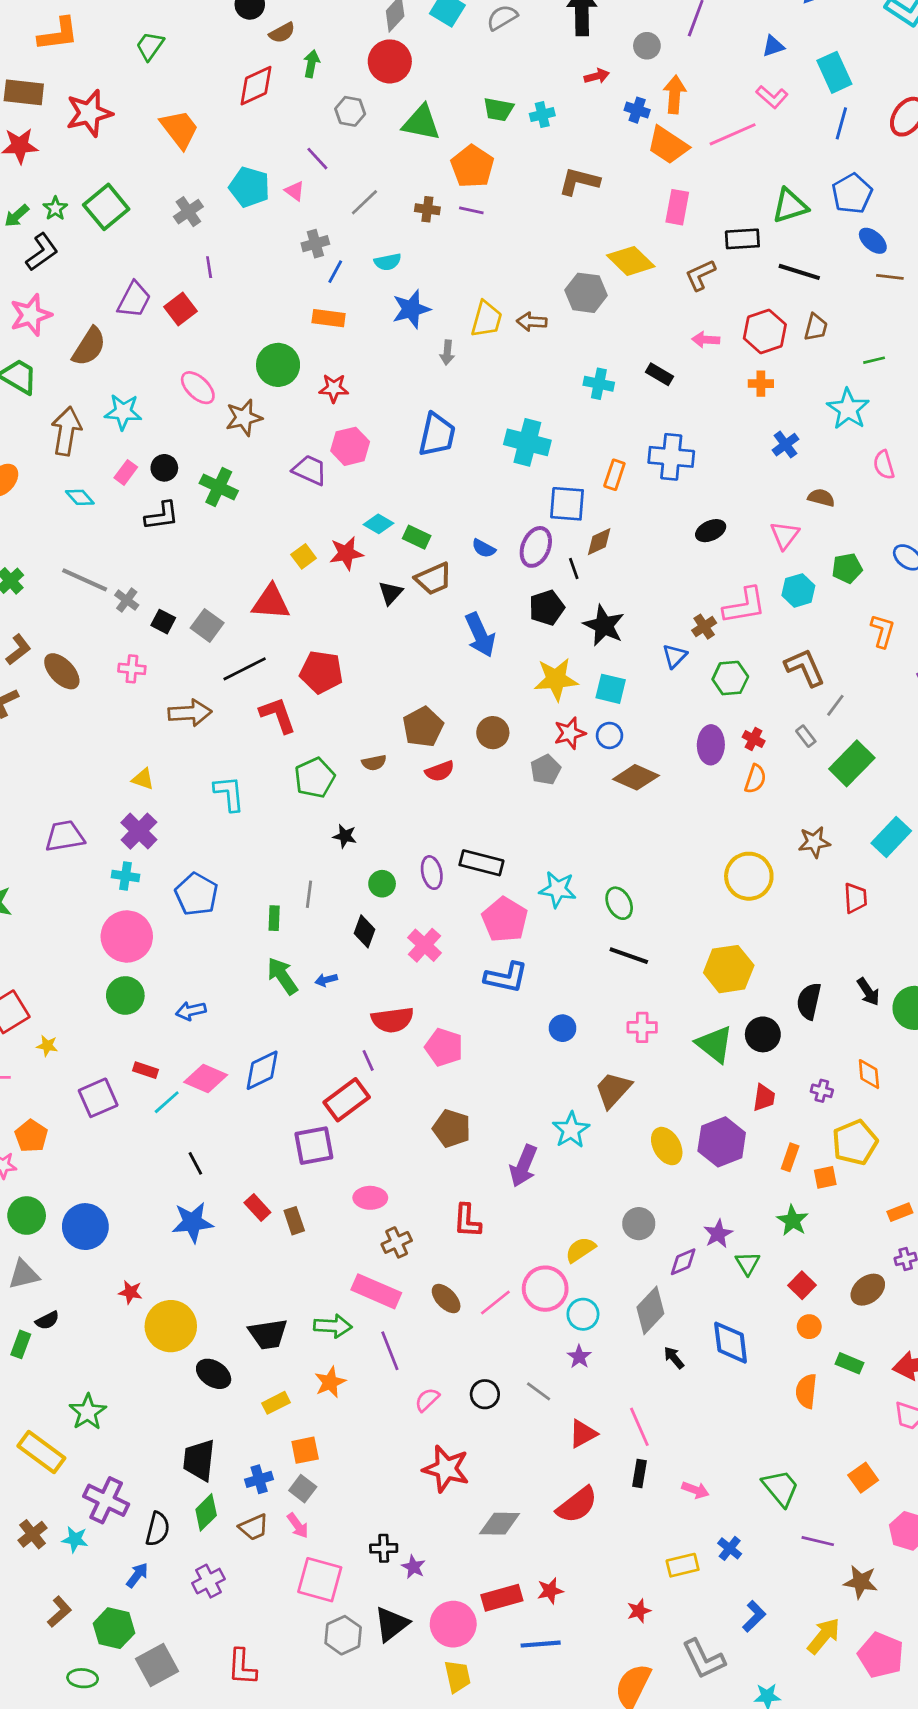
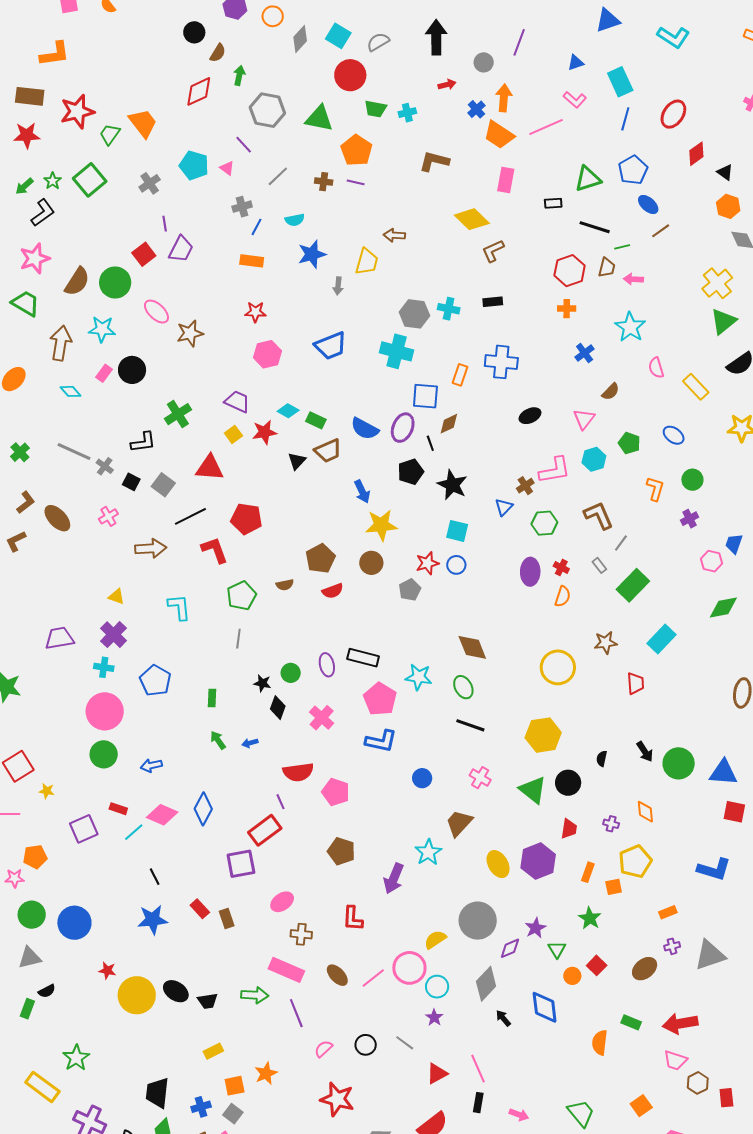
brown semicircle: (282, 33) -> (218, 53), turned -30
green trapezoid: (150, 46) -> (110, 134), moved
red circle: (390, 61) -> (350, 75), moved
blue cross: (637, 110) -> (476, 109), turned 30
gray hexagon: (350, 111) -> (267, 110), size x1.6
black rectangle: (742, 239) -> (553, 203), size x0.7
brown L-shape: (700, 275) -> (493, 251), moved
brown line: (890, 277) -> (661, 231), turned -42
gray hexagon: (586, 293) -> (414, 314), moved
purple trapezoid: (134, 300) -> (181, 249), moved
brown arrow: (532, 322) -> (394, 235), moved
pink arrow: (706, 340) -> (633, 279), moved
green line: (874, 360) -> (622, 247), moved
green circle: (278, 365) -> (115, 282), moved
black rectangle: (659, 374) -> (493, 302), turned -36
blue trapezoid: (437, 435) -> (331, 346), turned 56
black circle: (164, 468) -> (132, 370), size x1.4
purple trapezoid: (310, 470) -> (237, 402), moved
green cross: (219, 487) -> (178, 414), moved, turned 32
brown semicircle: (821, 498) -> (611, 392), turned 120
black L-shape: (162, 516) -> (143, 442), moved
blue semicircle: (484, 548) -> (365, 429), size x1.6
green pentagon: (847, 568) -> (629, 443), turned 30
blue arrow: (480, 635) -> (362, 492), size x0.7
pink cross: (132, 669) -> (108, 516), turned -36
yellow star: (556, 679) -> (381, 525), moved
brown diamond: (636, 777) -> (472, 647), moved, turned 44
black star: (345, 836) -> (262, 683), moved
gray line: (309, 894) -> (238, 639), moved
green arrow: (282, 976) -> (218, 740), size x0.7
black semicircle: (809, 1001) -> (602, 759), size x0.6
pink cross: (642, 1027) -> (480, 778), turned 30
blue diamond: (262, 1070) -> (203, 809), turned -36
orange pentagon: (31, 1136) -> (35, 857), turned 30
pink ellipse: (370, 1198) -> (282, 902), turned -35
gray circle: (639, 1224) -> (478, 921), size x1.6
brown cross: (397, 1242) -> (301, 934), turned 30
orange circle: (809, 1327) -> (572, 976), moved
black trapezoid: (268, 1334) -> (208, 1001), size x0.7
black ellipse: (214, 1374) -> (176, 991), moved
orange star: (330, 1382) -> (266, 1073), moved

